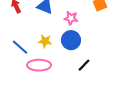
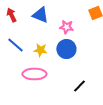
blue line: (20, 47) -> (15, 45), moved
black line: (84, 65) -> (79, 86), moved

